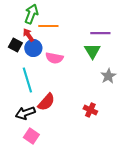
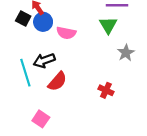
cyan line: (27, 80) -> (25, 73), moved
black arrow: (25, 113) -> (44, 60), moved

